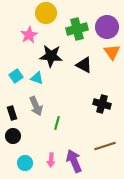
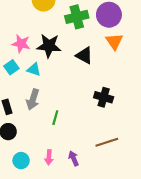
pink star: (29, 35) -> (21, 44), moved, turned -30
gray arrow: (36, 106) -> (33, 99), turned 42
purple arrow: (74, 161) -> (74, 158), size x0.6

